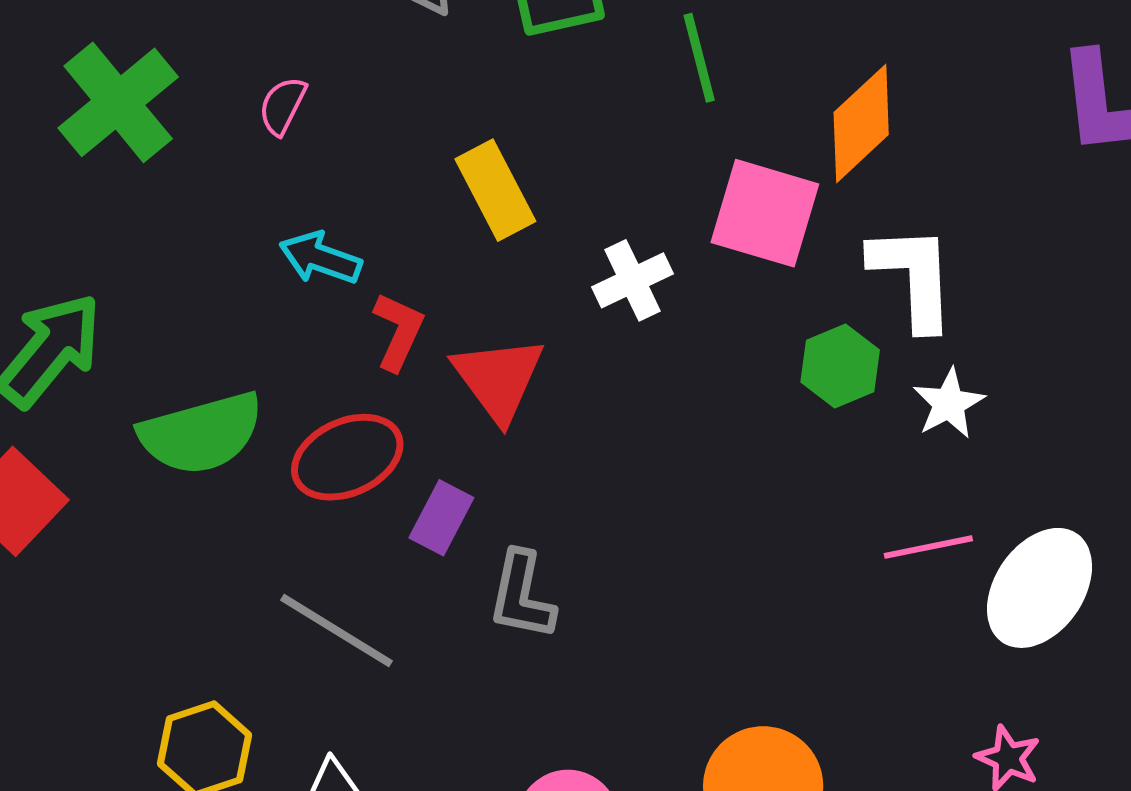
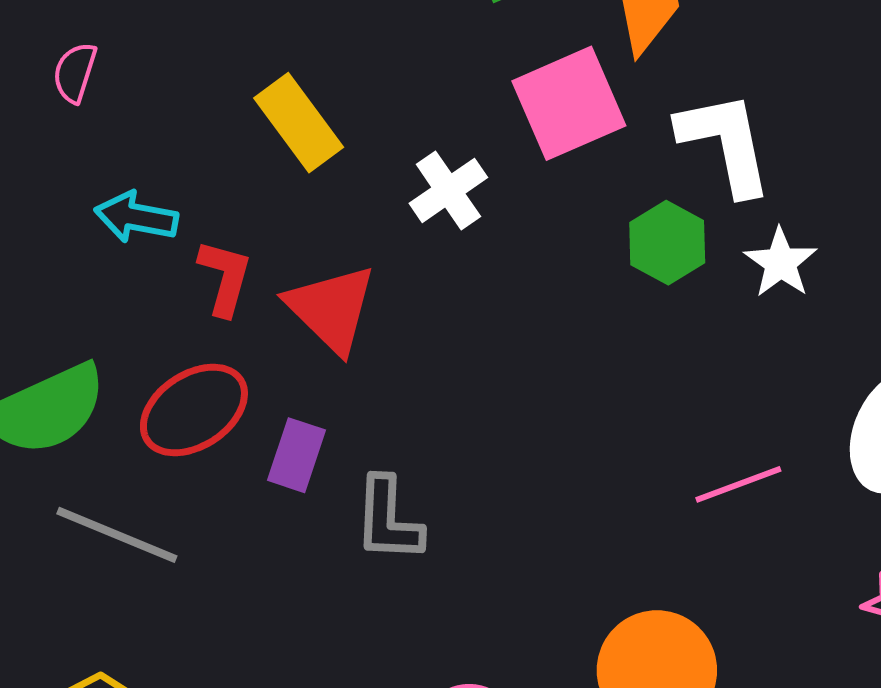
pink square: (765, 213) -> (569, 103), turned -31
pink line: (928, 547) -> (738, 484), moved
gray line: (337, 630) -> (117, 535), moved

